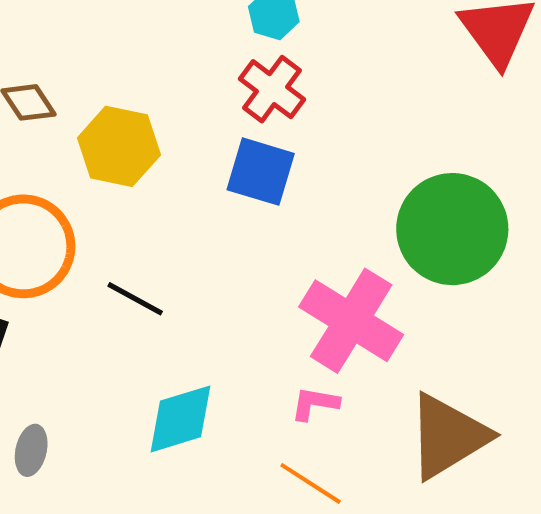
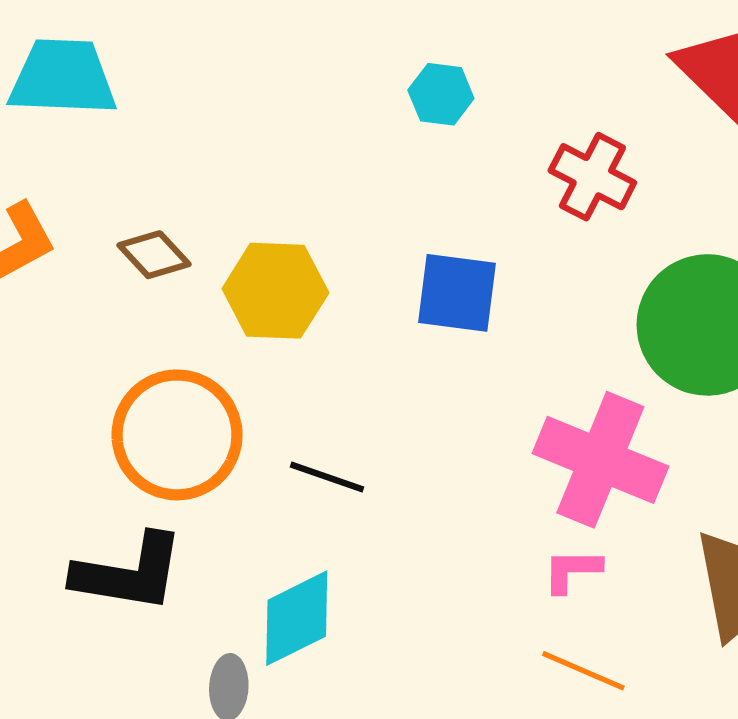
red cross: (272, 89) -> (592, 177), moved
cyan diamond: (180, 419) -> (297, 618), moved

